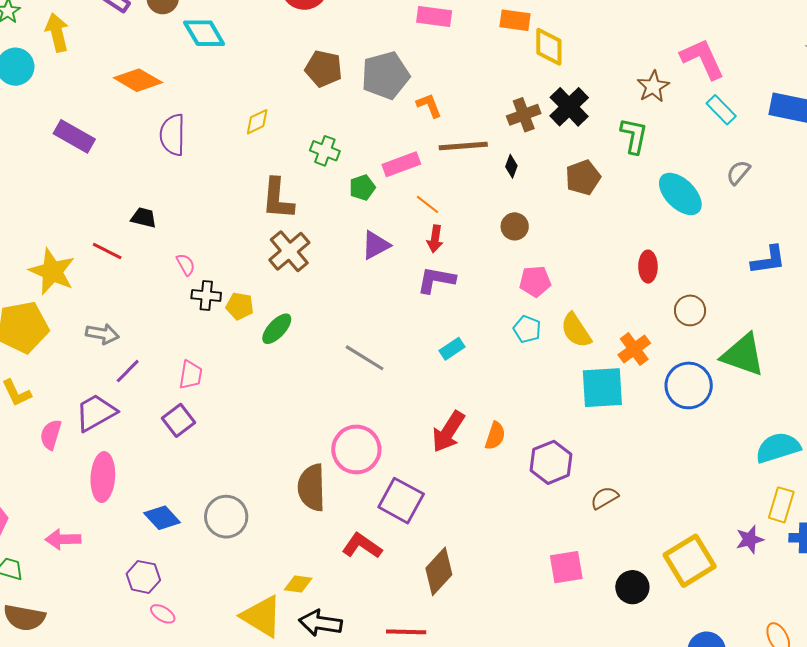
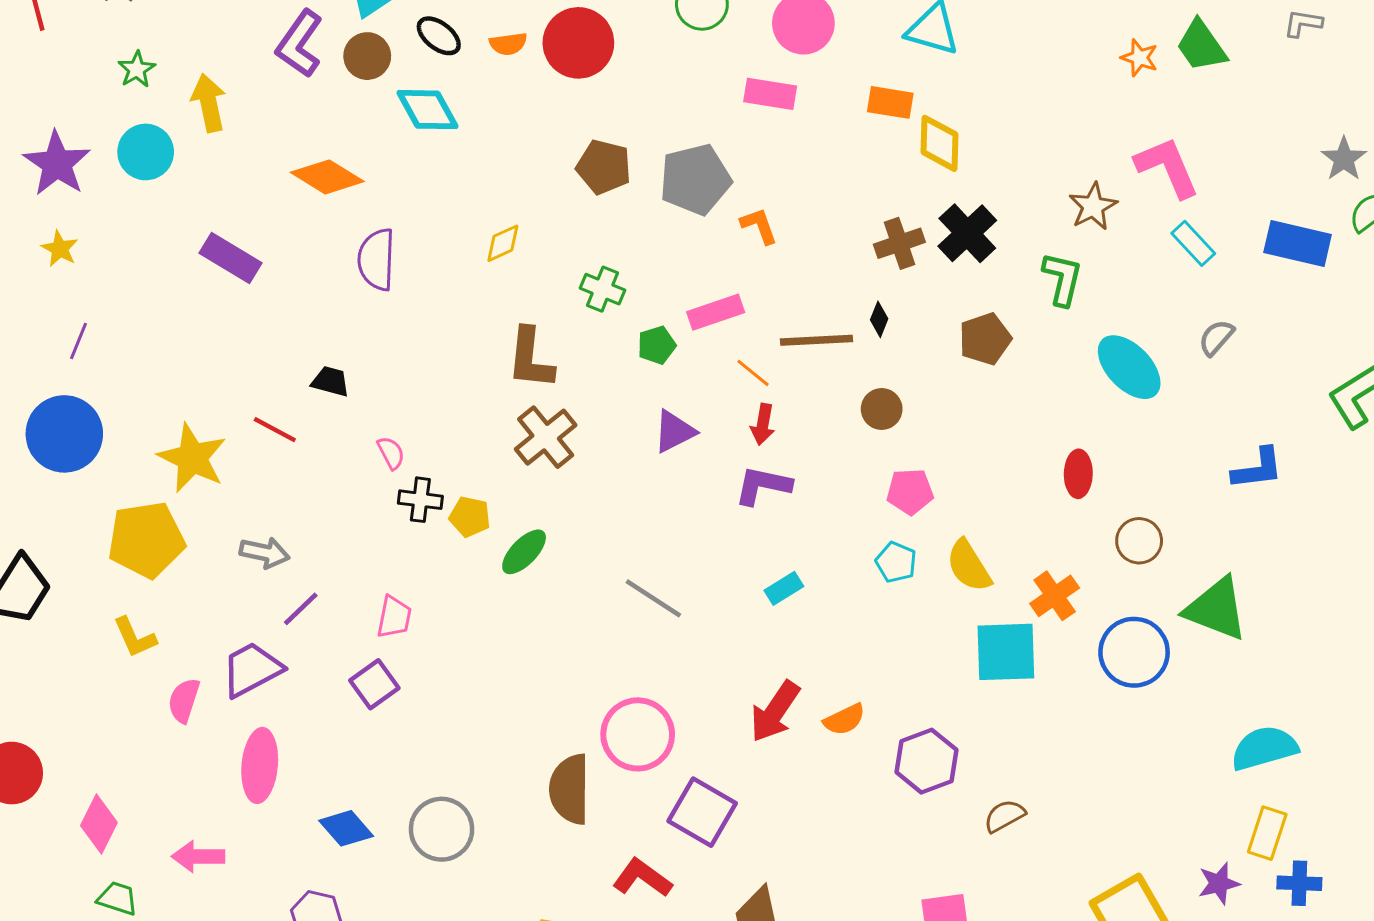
brown line: (463, 146) -> (816, 340), moved
orange semicircle: (495, 436) -> (844, 719), turned 44

